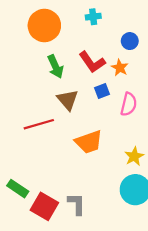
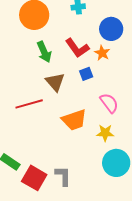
blue circle: (130, 41) -> (111, 29), size x1.5
pink semicircle: (129, 104) -> (109, 103), moved, turned -50
yellow star: (134, 156) -> (105, 133), moved, turned 30

